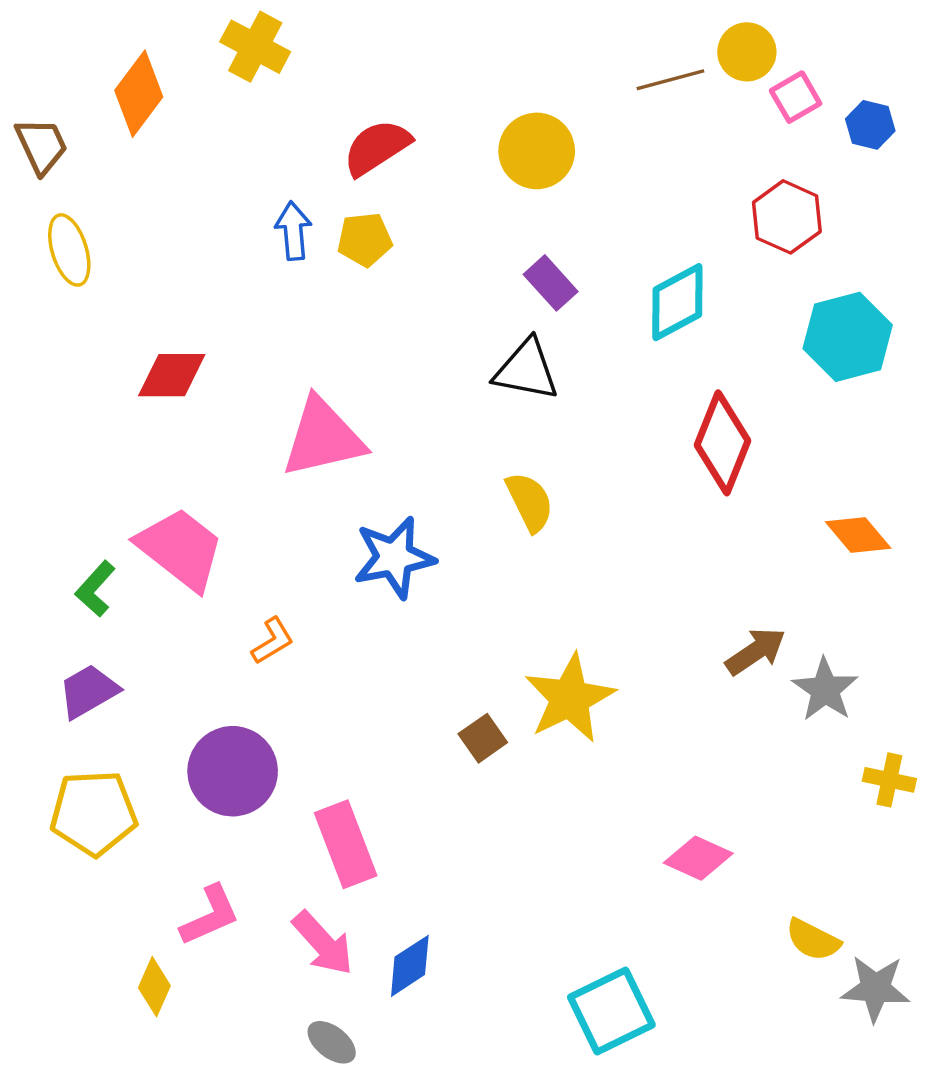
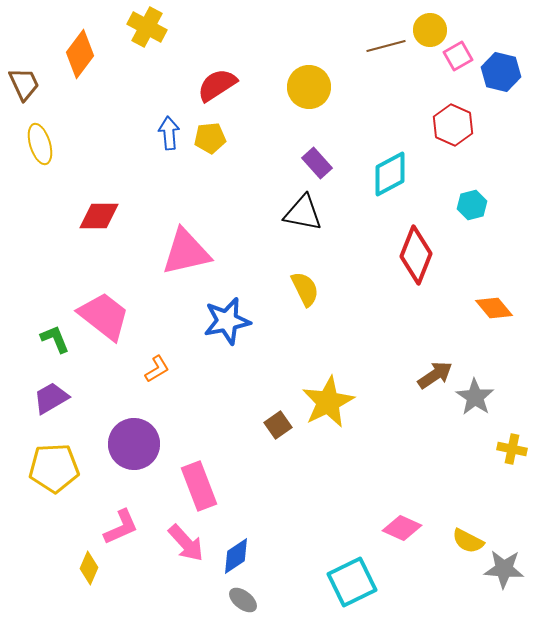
blue hexagon: (870, 125) -> (501, 72), size x1.4
cyan hexagon: (848, 337) -> (472, 205), moved, size x0.6
green L-shape: (95, 589) -> (55, 339), turned 116
pink diamond: (698, 858) -> (402, 528), moved
gray ellipse: (332, 1042) -> (243, 600), moved

